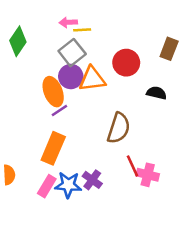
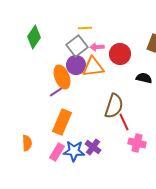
pink arrow: (68, 22) -> (97, 47), moved
purple line: (59, 111) -> (56, 92), moved
red line: (133, 166) -> (124, 122), moved

